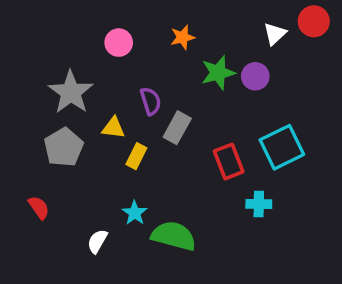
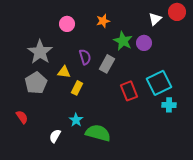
green star: (218, 73) -> (123, 41), turned -30
gray rectangle: (177, 128) -> (107, 64), moved
cyan cross: (259, 204) -> (169, 105), moved

